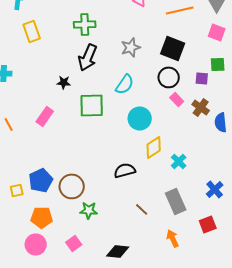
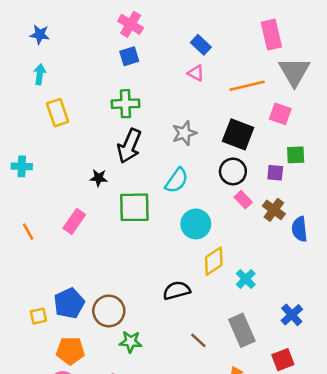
pink square: (217, 32) -> (280, 114), moved

